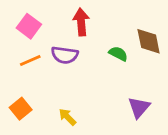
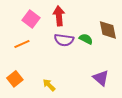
pink square: (29, 26) -> (31, 19), moved
purple semicircle: (65, 55) -> (64, 40), moved
purple triangle: (139, 107) -> (101, 78), turned -30

